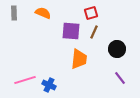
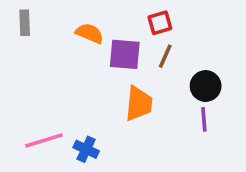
orange semicircle: (43, 13) -> (90, 33), moved
purple line: (120, 78) -> (204, 119), moved, turned 32

